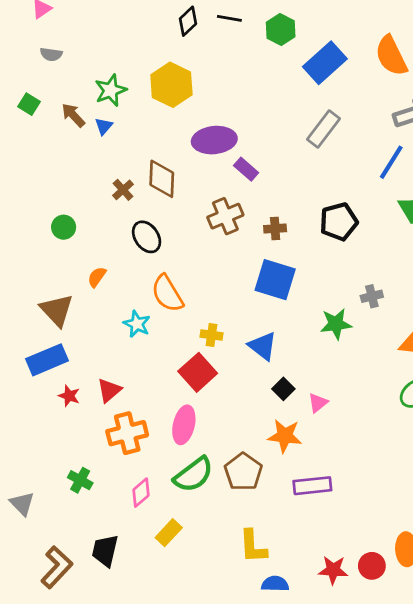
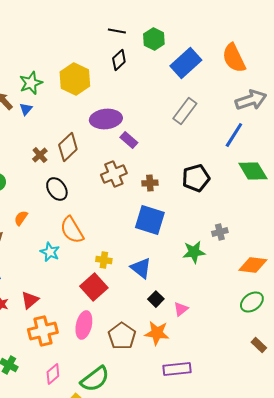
black diamond: (188, 21) -> (119, 60), moved
brown diamond: (162, 179) -> (68, 147), turned 44
brown pentagon: (243, 472) -> (122, 336), moved
green semicircle: (194, 475) -> (95, 379), moved

